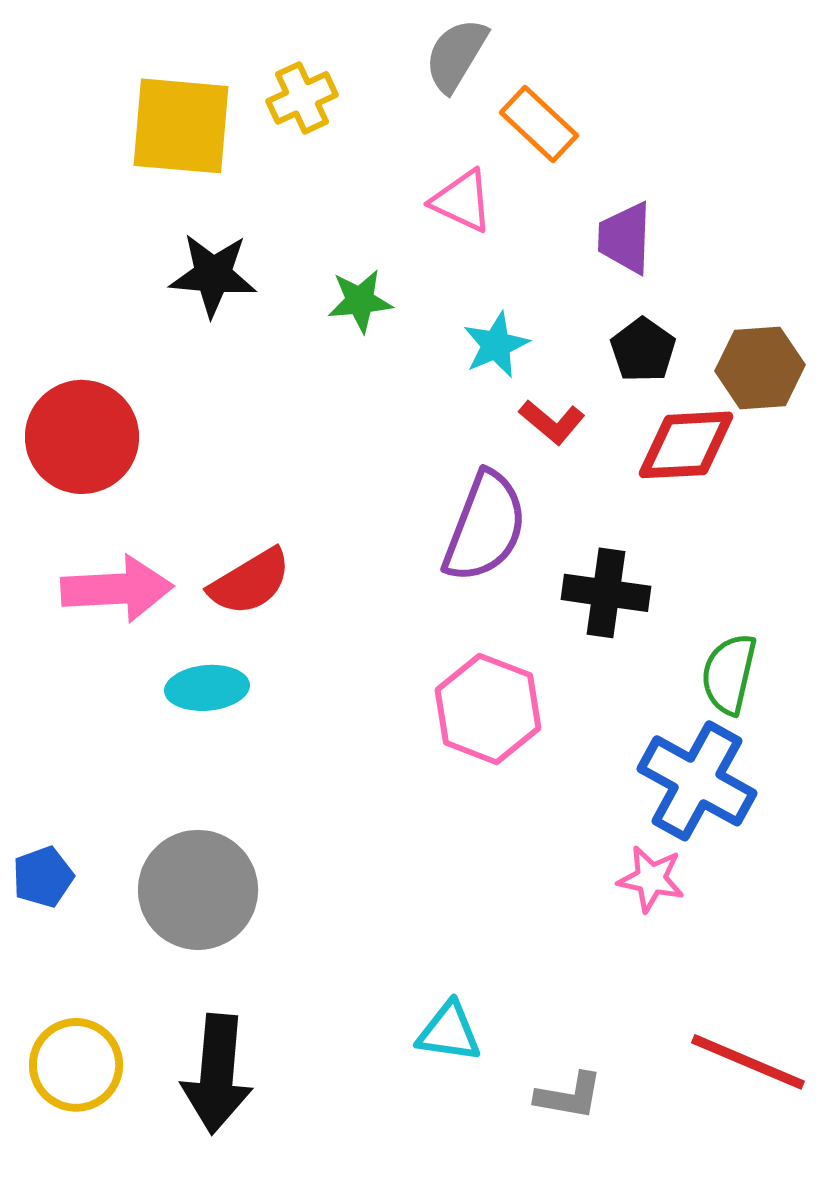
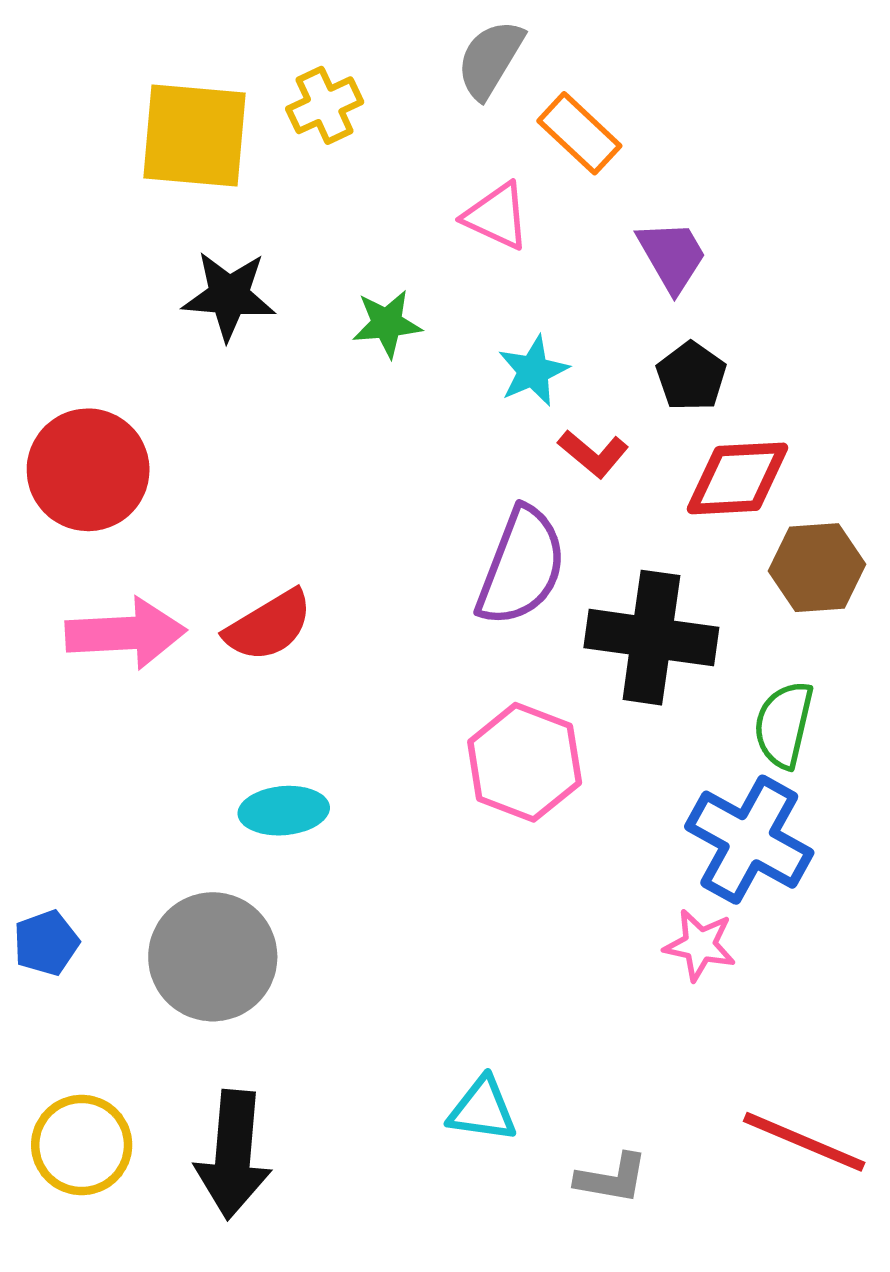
purple trapezoid: (625, 238) -> (672, 256), turned 148
brown hexagon: (760, 368) -> (817, 568), moved
black cross: (606, 593) -> (651, 638), size x1.4
cyan ellipse: (207, 688) -> (284, 811), moved

